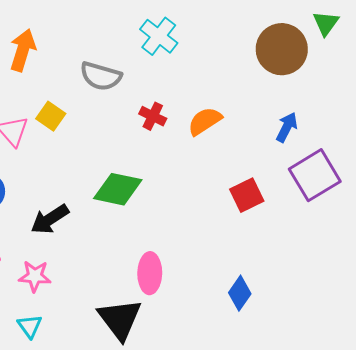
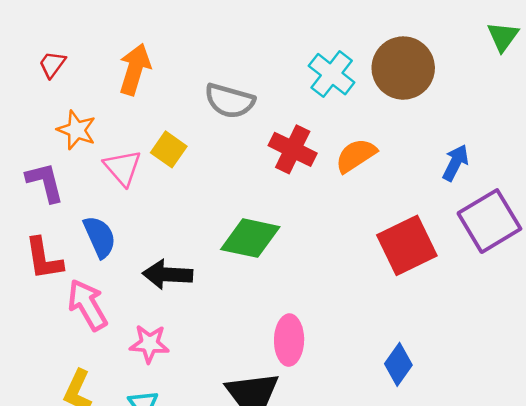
cyan cross: (159, 36) -> (332, 74), moved
brown circle: (282, 49) -> (403, 68), moved
red cross: (153, 116) -> (293, 149), size x1.4
red square: (247, 195) -> (407, 245), size x1.4
black arrow: (50, 219) -> (168, 274), turned 36

